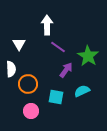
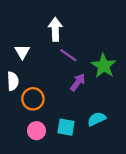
cyan semicircle: (82, 91) -> (97, 119), moved
cyan square: (56, 97) -> (66, 127), moved

